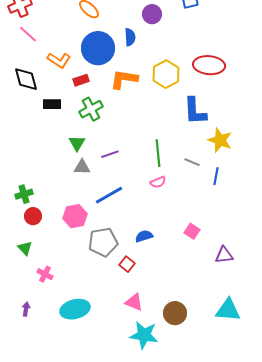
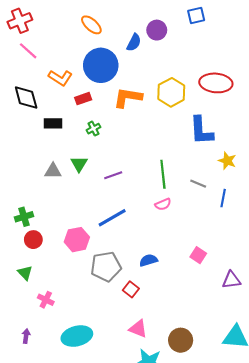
blue semicircle: (130, 37) -> (134, 43), moved, turned 30
green cross: (91, 109) -> (93, 129), size x0.6
yellow star: (220, 140) -> (227, 161), size x0.7
gray triangle: (82, 167) -> (53, 171), moved

